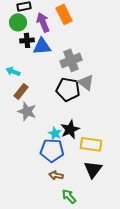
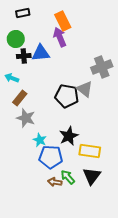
green circle: (18, 22) -> (16, 39), moved
purple arrow: (43, 22) -> (60, 37), moved
black cross: (27, 40) -> (24, 56), moved
gray cross: (71, 60) -> (102, 67), moved
cyan star: (55, 133) -> (40, 140), moved
green arrow: (69, 196) -> (68, 177), moved

